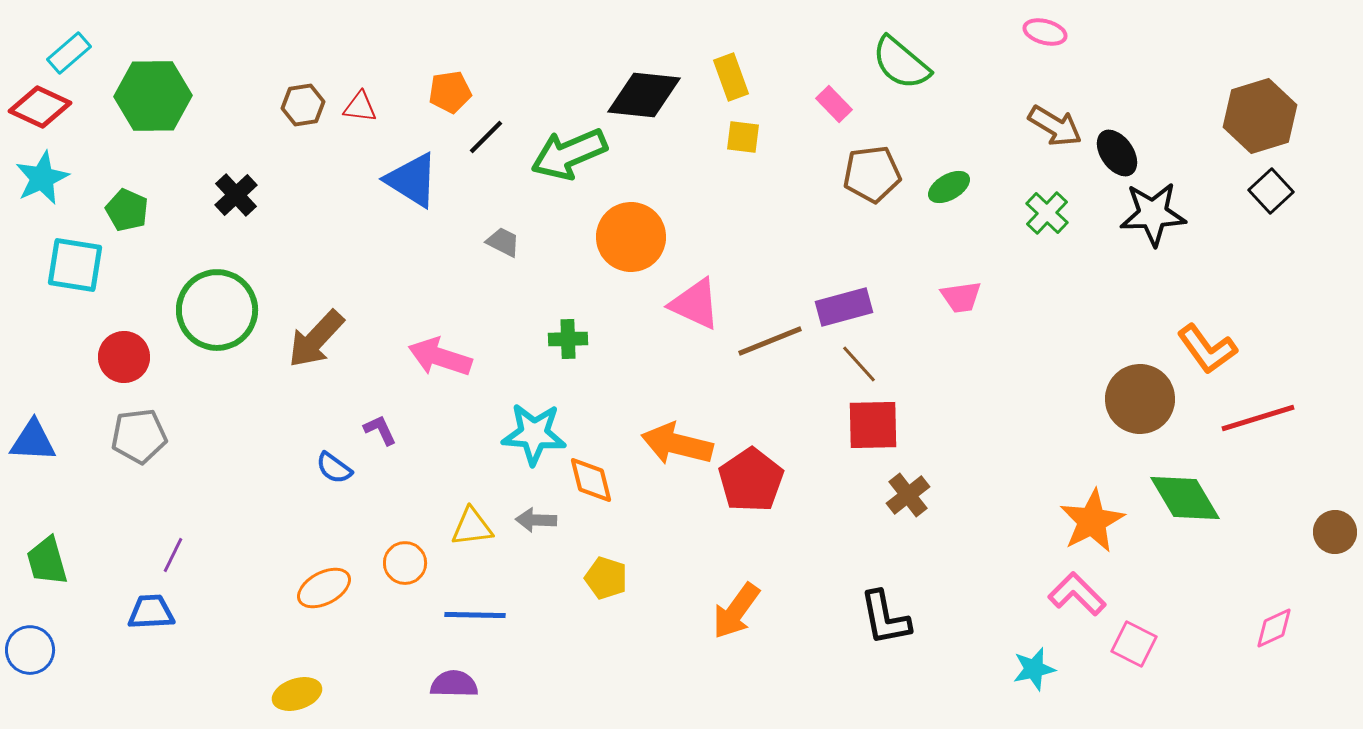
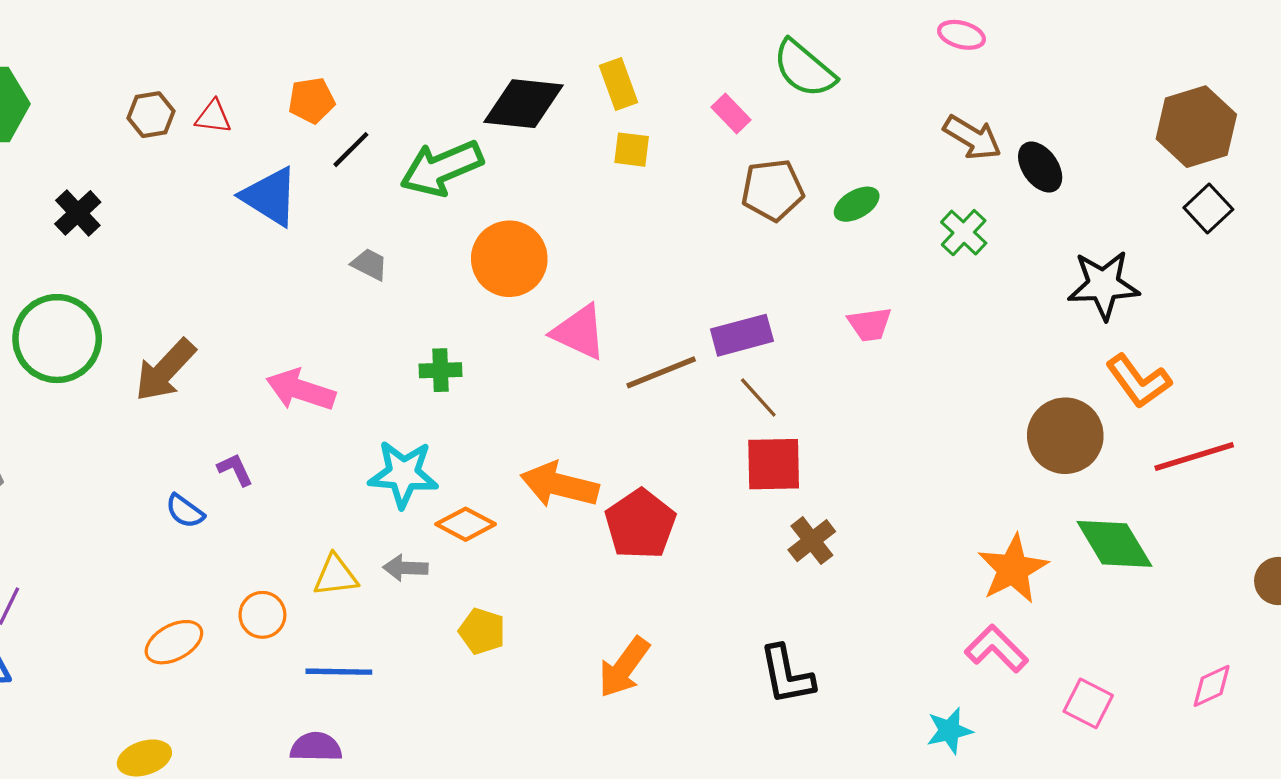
black star: (1153, 214) -> (1103, 285), moved
orange diamond: (591, 480) -> (466, 524), turned -48
pink square: (1134, 644) -> (1088, 703), moved

